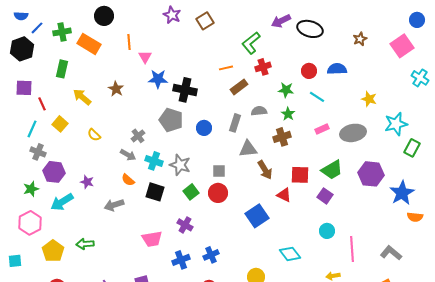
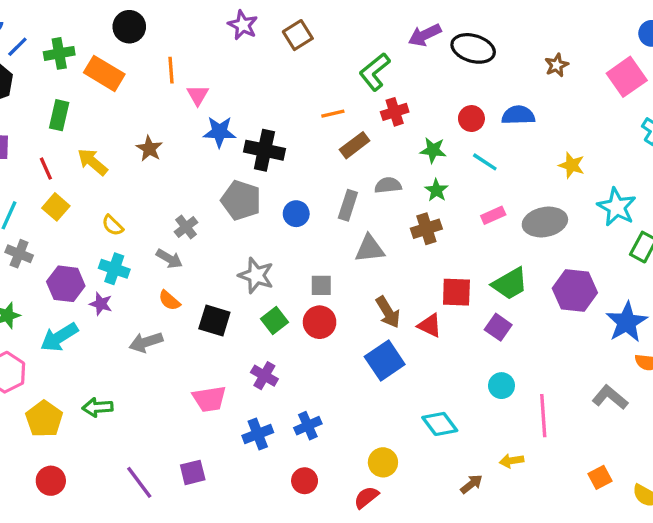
red line: (42, 104) -> (46, 169), moved
cyan star: (396, 124) -> (617, 207), turned -30
cyan cross: (154, 161) -> (114, 269), moved
brown arrow: (265, 170) -> (388, 312), moved
purple hexagon: (54, 172) -> (66, 284), moved
gray L-shape: (391, 253) -> (610, 397), moved

